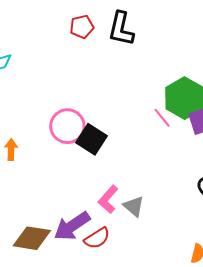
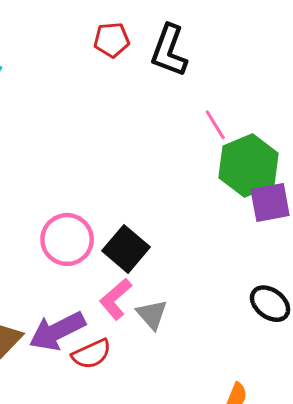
pink line: (162, 118) -> (215, 125), moved
pink circle: (67, 126) -> (67, 239), moved
black square: (91, 139) -> (126, 249), moved

